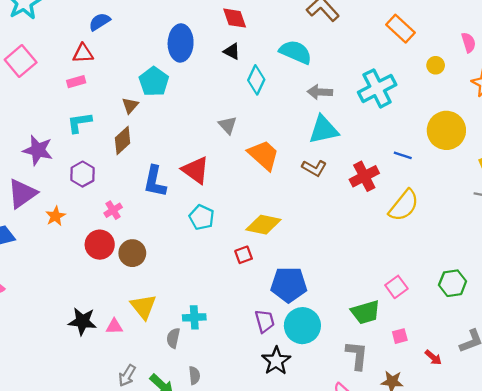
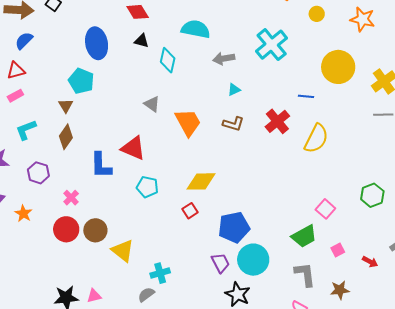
cyan triangle: (323, 130) -> (234, 90), size x0.5
orange trapezoid: (264, 155) -> (188, 122), turned 32
yellow triangle: (143, 307) -> (123, 251), moved
gray semicircle: (173, 338) -> (146, 295), turned 54

